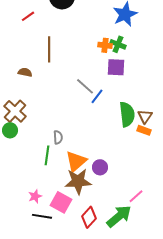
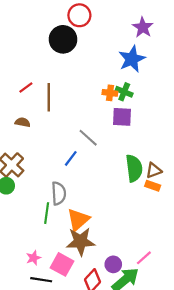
red line: (28, 16) -> (26, 87), moved
blue line: (97, 96) -> (71, 158), moved
brown triangle: (145, 116) -> (154, 170), turned 35
gray semicircle: (58, 137) -> (59, 193), size x1.5
purple circle: (100, 167) -> (113, 264), moved

